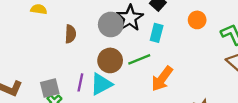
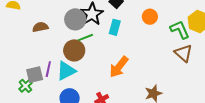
brown semicircle: (70, 34) -> (40, 27), turned -105
green line: (139, 59) -> (83, 38), moved
gray square: (50, 88) -> (35, 75), moved

